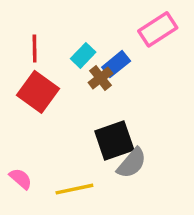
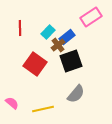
red square: (38, 92) -> (35, 64), moved
black square: (114, 140) -> (71, 61), moved

